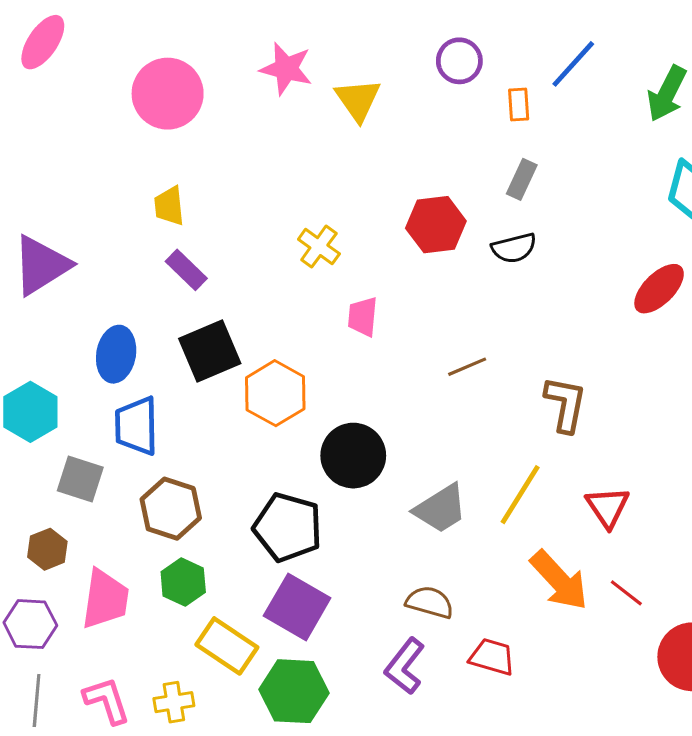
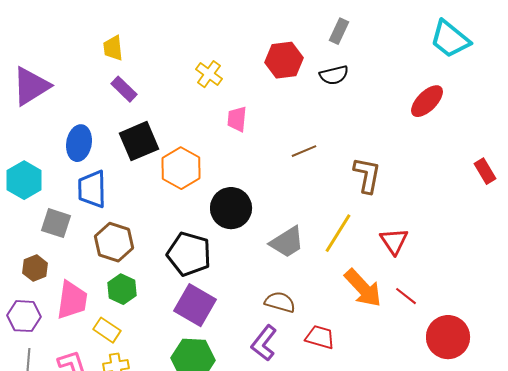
yellow rectangle: (227, 646) -> (107, 330), moved, size x0.7

